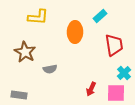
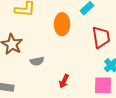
red arrow: (91, 89) -> (64, 81), moved

